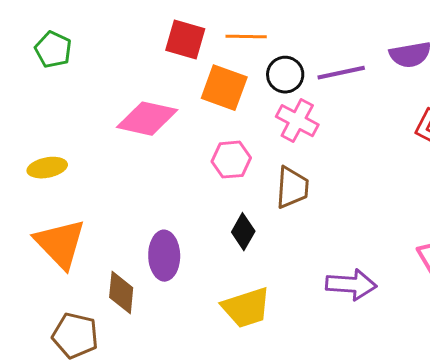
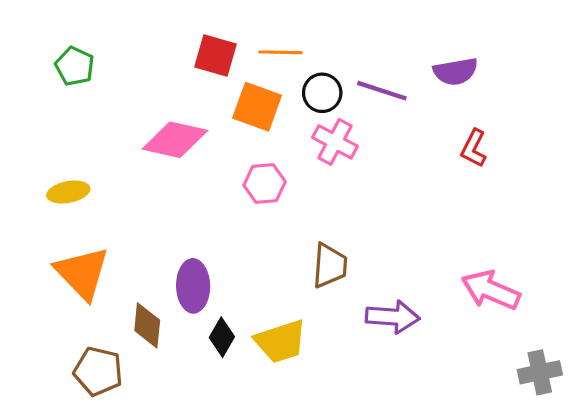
purple line: (341, 73) -> (382, 91), turned 30
brown trapezoid: (292, 188) -> (330, 266), moved
black diamond: (243, 232) -> (222, 337), moved

